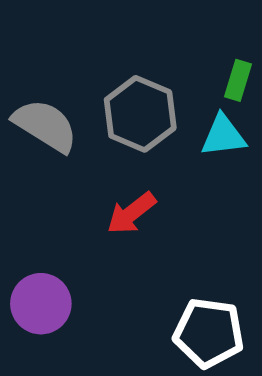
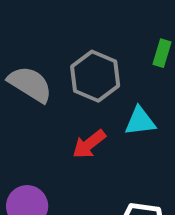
cyan triangle: (223, 136) -> (140, 121), moved

